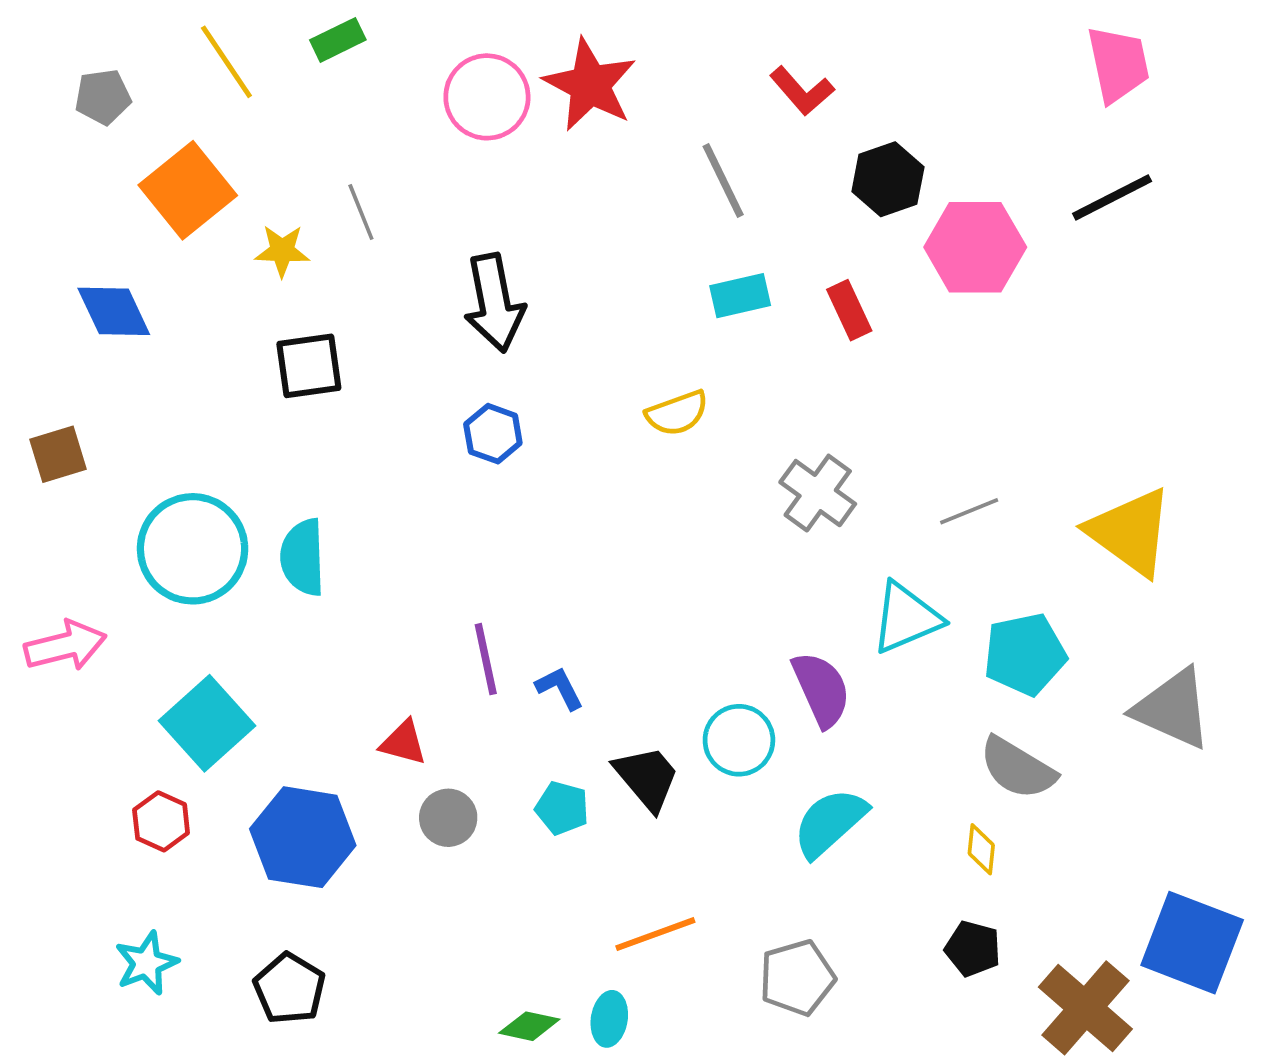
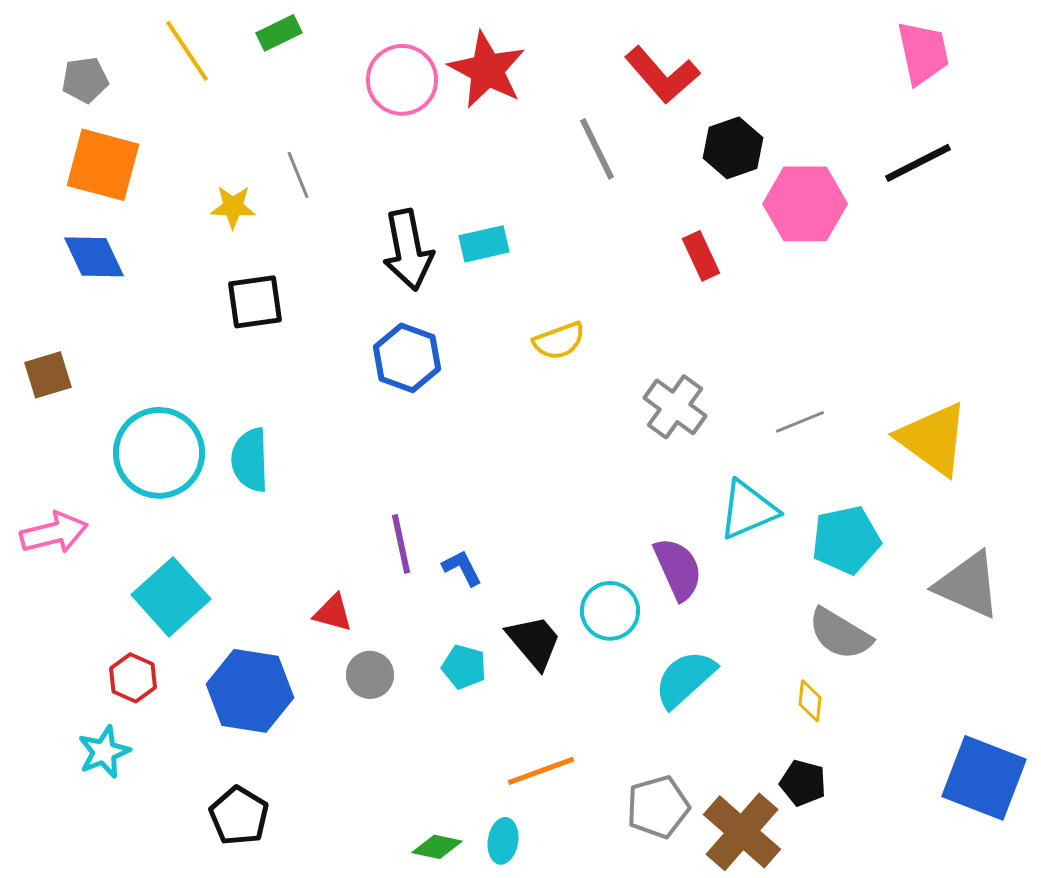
red L-shape: (802, 91) -> (662, 75), size x1.4
orange square: (188, 190) -> (103, 165), moved, turned -36
cyan rectangle: (740, 296) -> (484, 244), moved
blue hexagon: (493, 434) -> (407, 358), size x1.4
cyan star: (147, 963) -> (104, 752), moved
brown cross: (1085, 1008) -> (742, 832), moved

